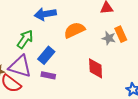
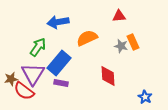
blue rectangle: (46, 55) -> (59, 63), size x1.4
purple triangle: (20, 66) -> (33, 74), turned 45

